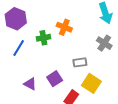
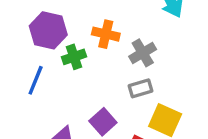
purple hexagon: (16, 19) -> (48, 30), moved
gray cross: (104, 43) -> (143, 53), moved, turned 35

